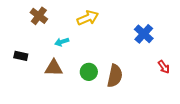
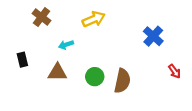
black rectangle: (21, 56) -> (22, 60), turned 64

